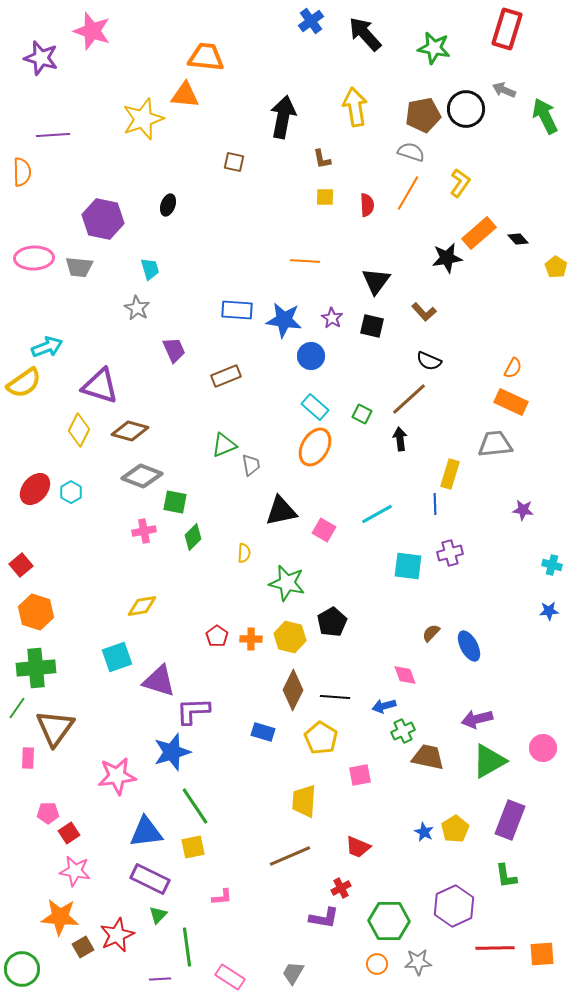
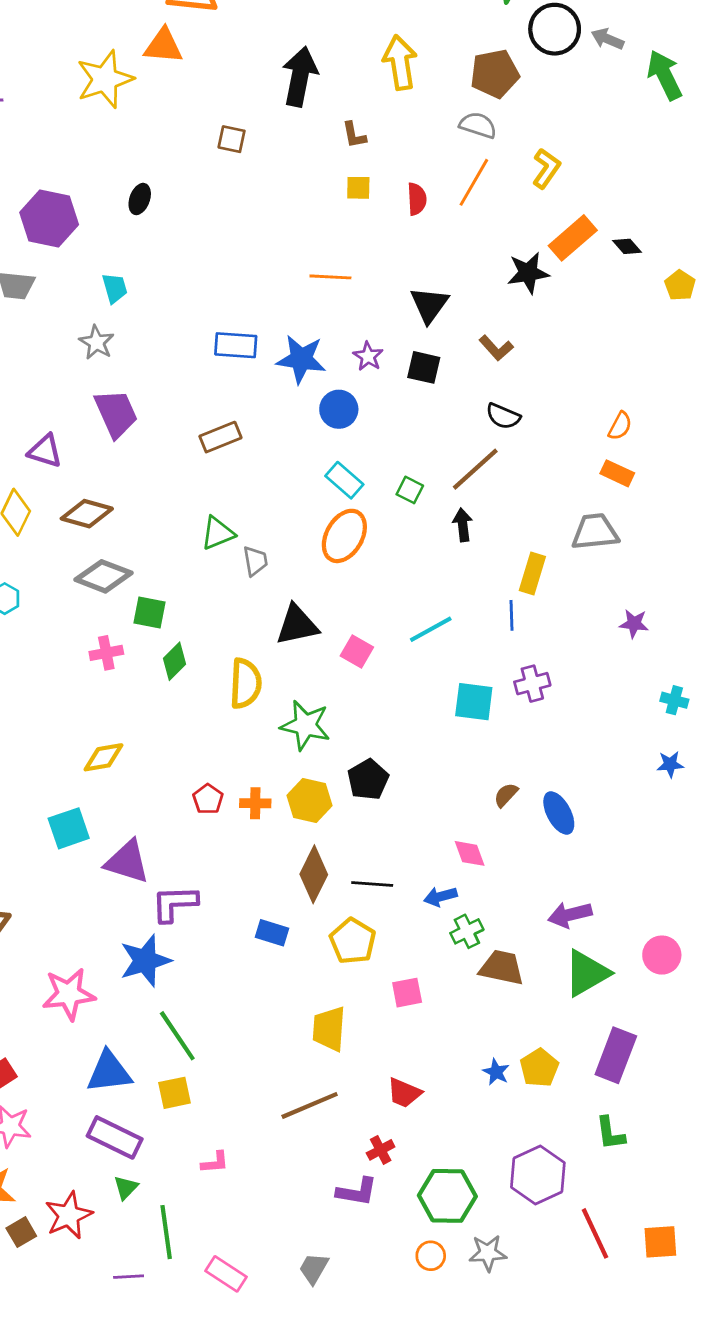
black circle: (466, 109) -> (555, 29), moved
purple trapezoid: (174, 350) -> (116, 413), moved, size x1.4
purple triangle: (100, 386) -> (45, 451), size x0.7
orange rectangle: (511, 402) -> (617, 473), size x0.7
yellow semicircle: (244, 553) -> (246, 684), size x1.8
red line: (495, 948) -> (595, 1233), turned 66

